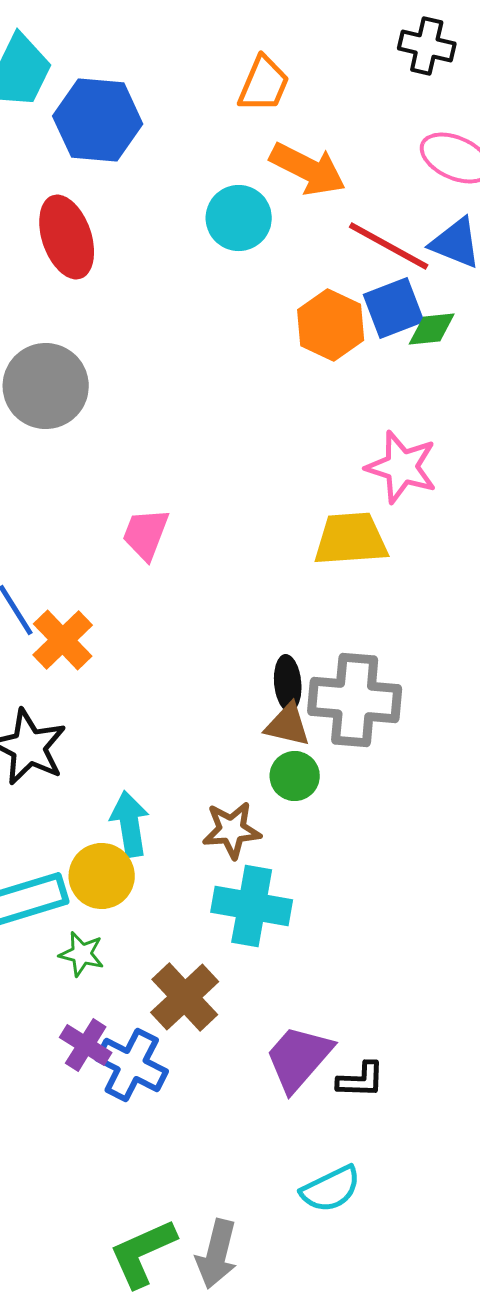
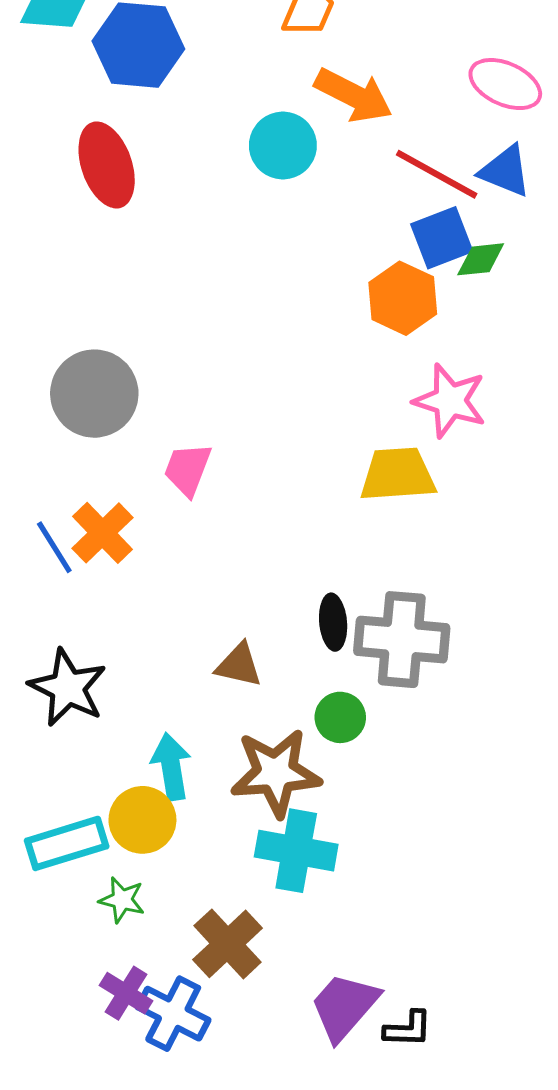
orange hexagon: (331, 325) -> (403, 298), moved
gray circle: (46, 386) -> (94, 394), moved
orange cross: (63, 640) -> (102, 533), moved
brown triangle: (288, 725) -> (239, 665), moved
brown star: (232, 830) -> (276, 773), size x1.5

